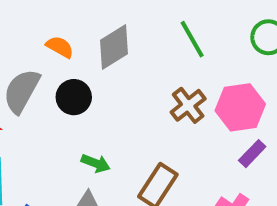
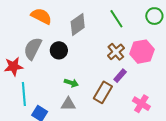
orange semicircle: (60, 47) -> (41, 16), moved, size x1.5
purple rectangle: (252, 154) -> (120, 76), moved

